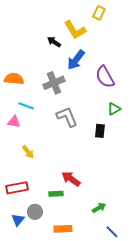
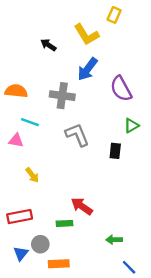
black arrow: (54, 42) -> (48, 45), moved
gray cross: (54, 83) -> (62, 96), turned 30
green arrow: (99, 208) -> (114, 240), turned -152
orange rectangle: (63, 229) -> (59, 264), moved

